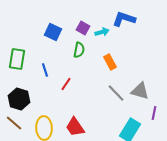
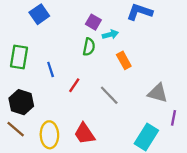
blue square: (53, 32) -> (39, 14), moved, turned 30
cyan arrow: (102, 32) -> (110, 34), moved
gray line: (116, 93) -> (109, 95), moved

